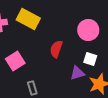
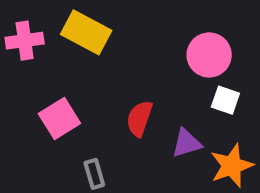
red semicircle: (56, 49) -> (139, 119), moved
white square: (90, 59) -> (225, 100), moved

